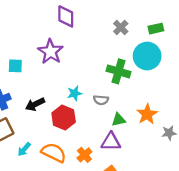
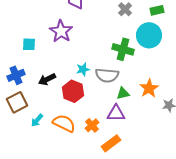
gray semicircle: (101, 100) -> (107, 75), size x1.6

